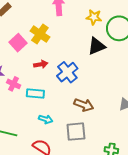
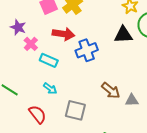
red arrow: (41, 64) -> (63, 34), size x1.5
brown arrow: (84, 105) -> (111, 90), moved

